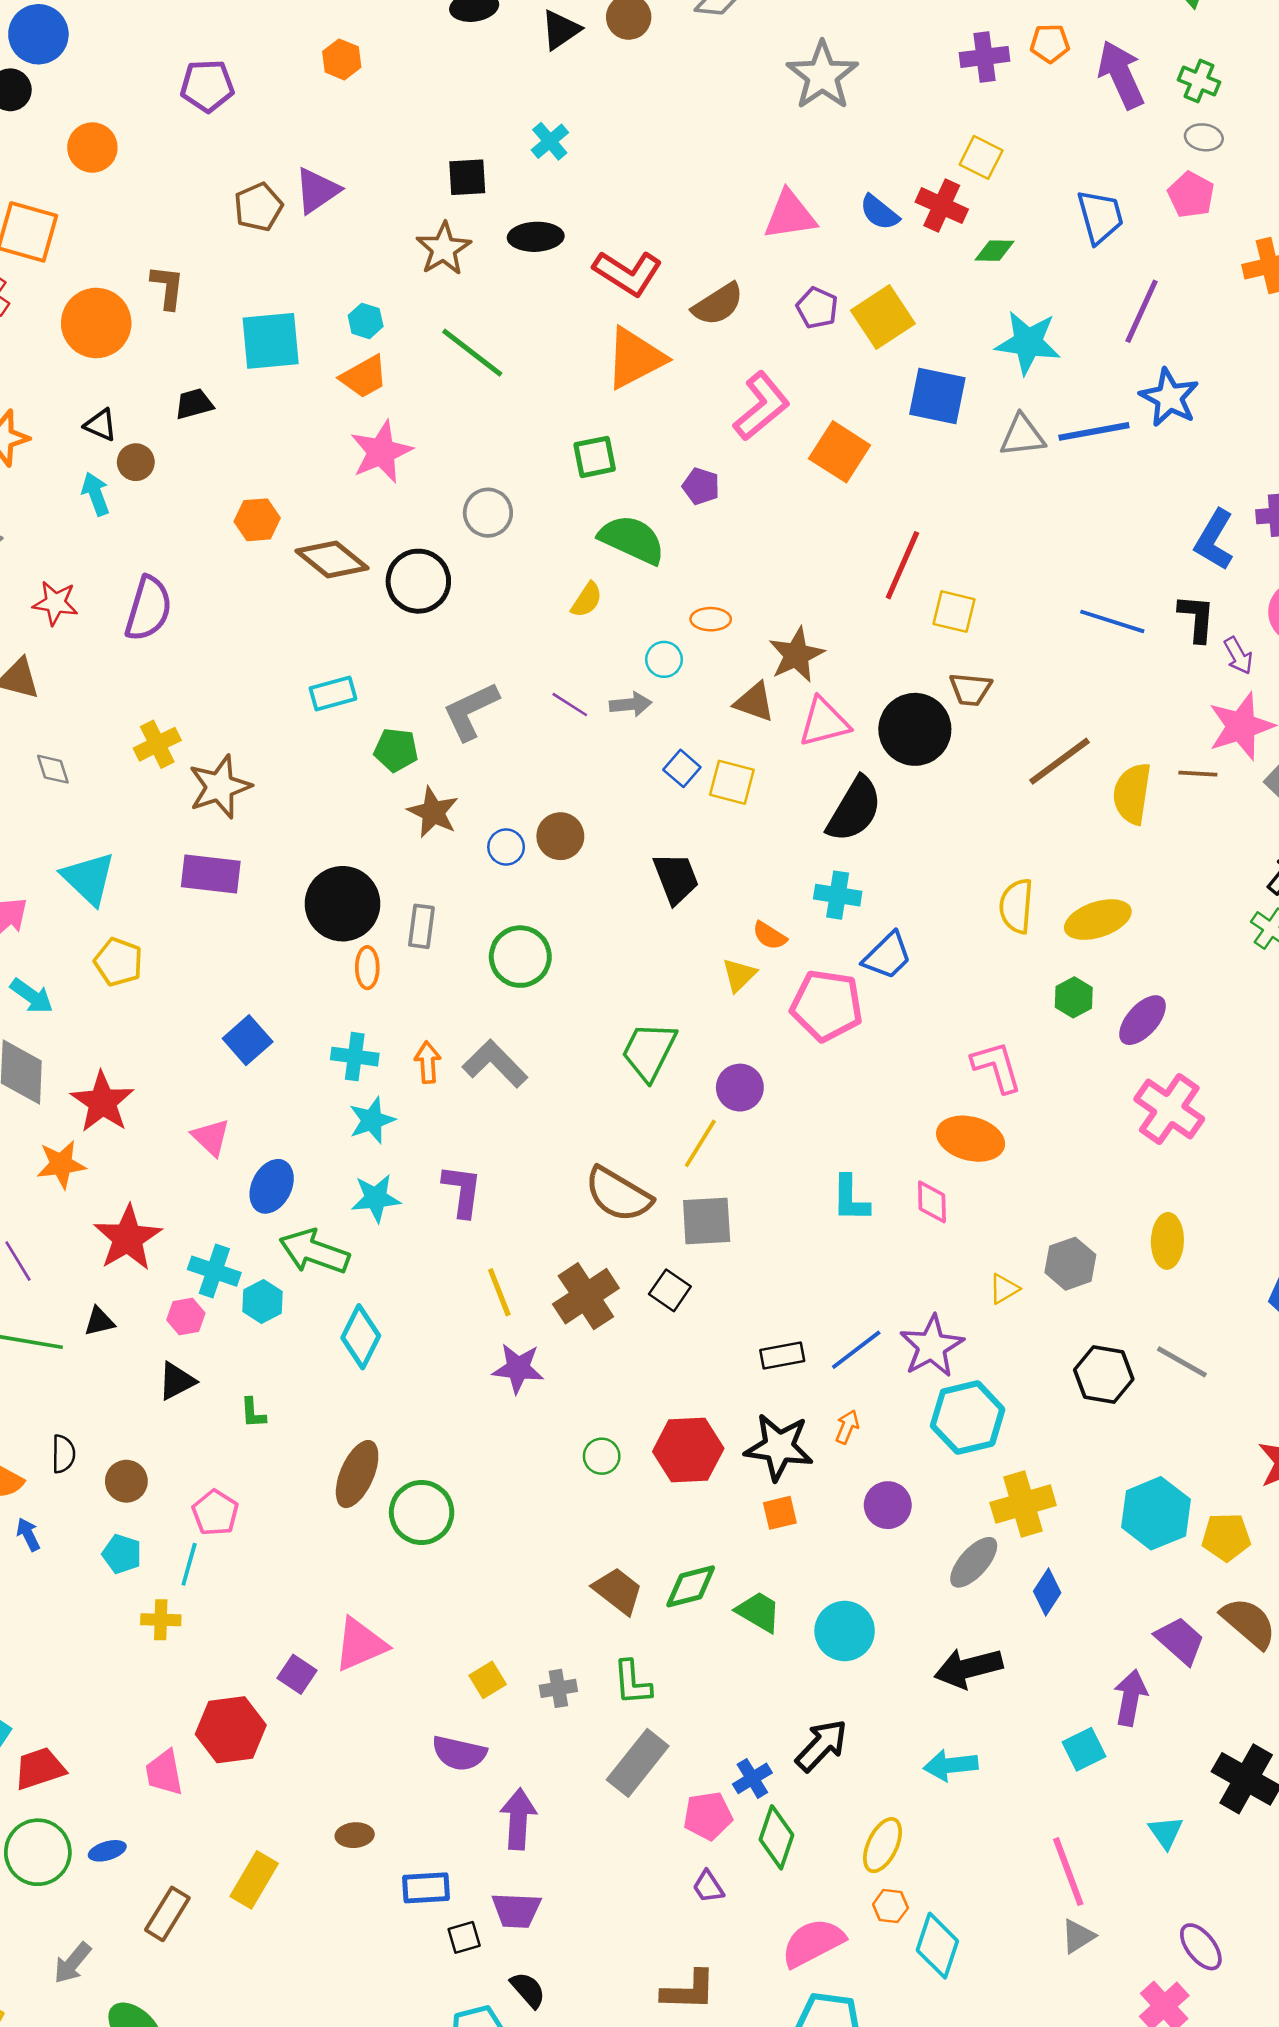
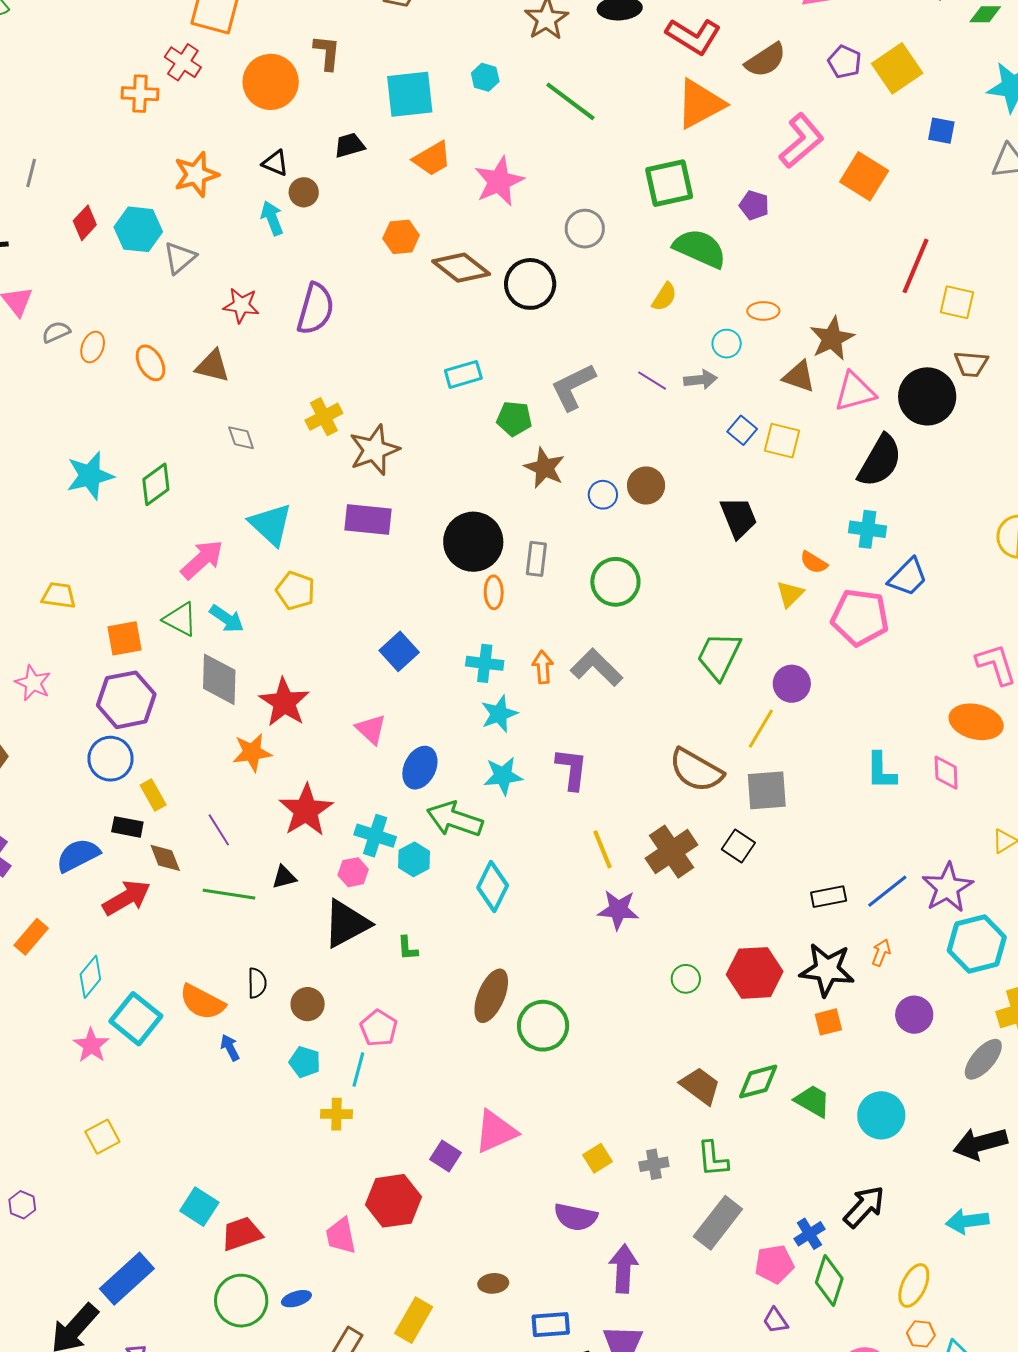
orange trapezoid: (364, 377) -> (432, 159), moved
blue square: (937, 396) -> (941, 131), size x0.6
green square: (595, 457) -> (669, 183), size x1.4
black triangle: (177, 1381) -> (346, 924), size x1.6

